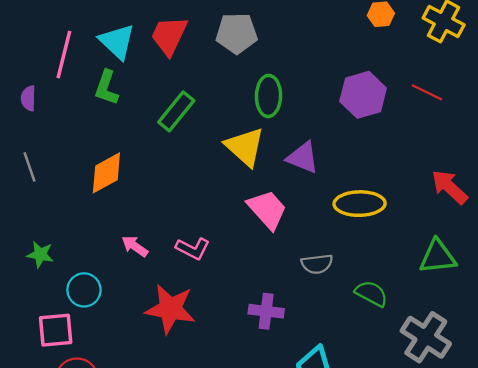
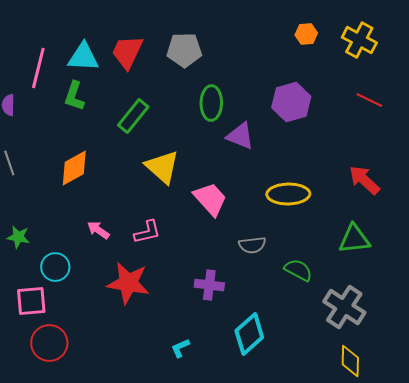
cyan triangle: (117, 42) -> (83, 57), turned -40
red line: (427, 92) -> (369, 100), moved
yellow triangle: (245, 147) -> (162, 167), moved
purple triangle: (303, 157) -> (240, 136), moved
pink L-shape: (193, 249) -> (147, 232), turned -40

